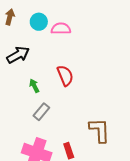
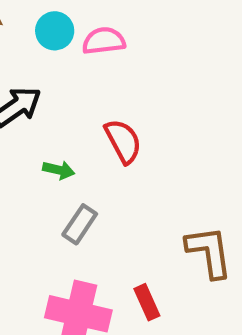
green arrow: (34, 86) -> (59, 170), turned 136

